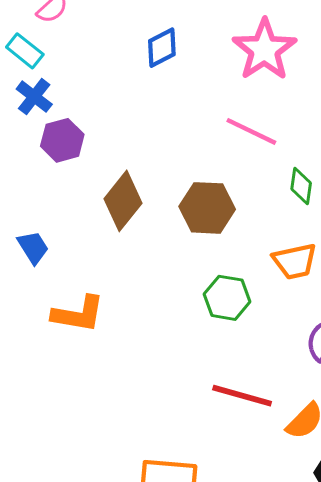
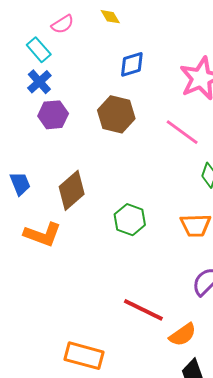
brown diamond: (123, 201) -> (72, 190), moved
brown hexagon: (207, 208) -> (116, 114), moved
green hexagon: (227, 298) -> (130, 220), moved

